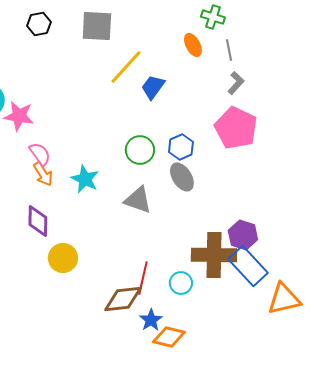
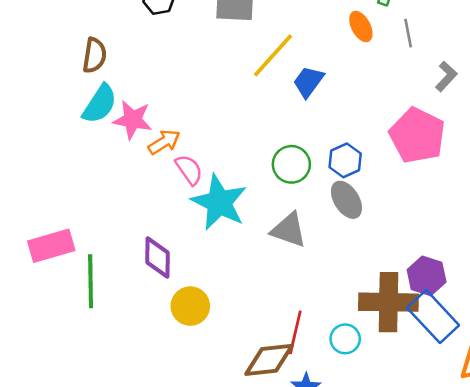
gray L-shape: (236, 83) -> (446, 76), moved
pink semicircle: (40, 154) -> (189, 170), moved
orange arrow: (43, 174) -> (164, 142), moved, turned -90
cyan star: (85, 179) -> (219, 202), size x1.5

